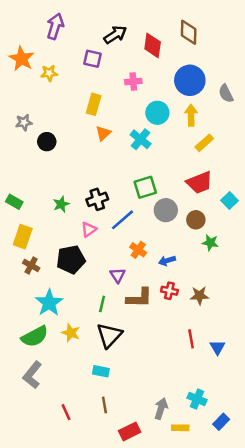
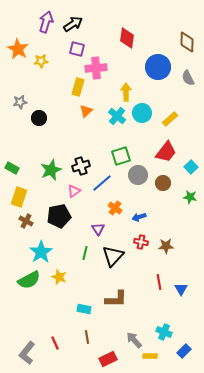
brown diamond: (189, 32) -> (187, 42), moved
black arrow: (115, 35) -> (73, 24), moved
pink cross: (133, 82) -> (96, 68), moved, size x1.5
cyan circle: (157, 113) -> (142, 113), moved
yellow arrow: (191, 115) -> (126, 92), moved
red trapezoid: (199, 183) -> (166, 152), turned -30
green star: (61, 204) -> (51, 170), size x1.5
green star: (210, 243) -> (190, 197), moved
brown L-shape: (139, 298) -> (116, 299), moved
black triangle: (109, 335) -> (113, 256), moved
gray L-shape: (32, 375) -> (27, 353), moved
gray arrow: (161, 409) -> (134, 340), turned -60

